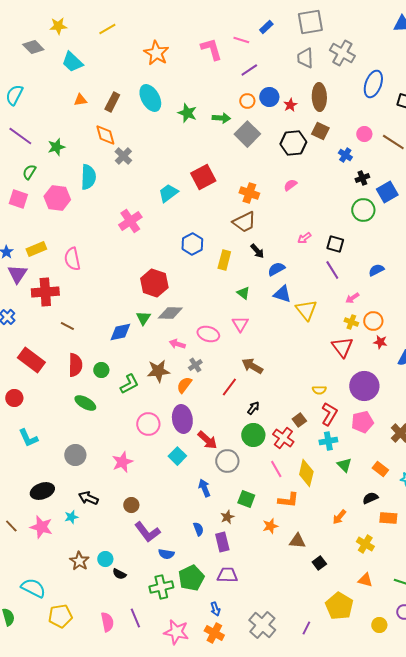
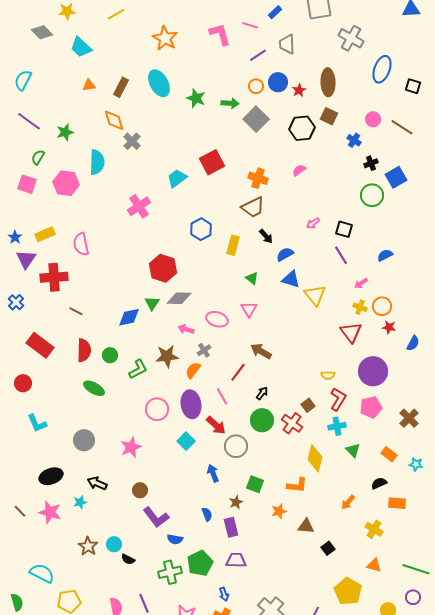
gray trapezoid: (305, 58) -> (287, 44), moved
pink line: (276, 469) -> (222, 396), moved

